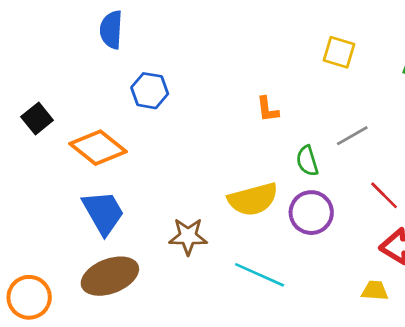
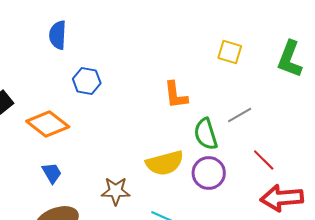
orange L-shape: (268, 109) -> (176, 95), size x1.4
green semicircle: (307, 161) -> (206, 134), size x1.4
blue trapezoid: (103, 213) -> (52, 173), size x0.6

